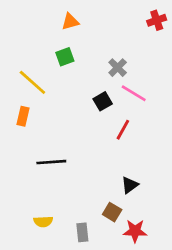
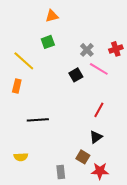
red cross: (157, 20) -> (116, 49), moved
red line: (123, 130) -> (99, 110), moved
yellow semicircle: (43, 222) -> (21, 157), moved

